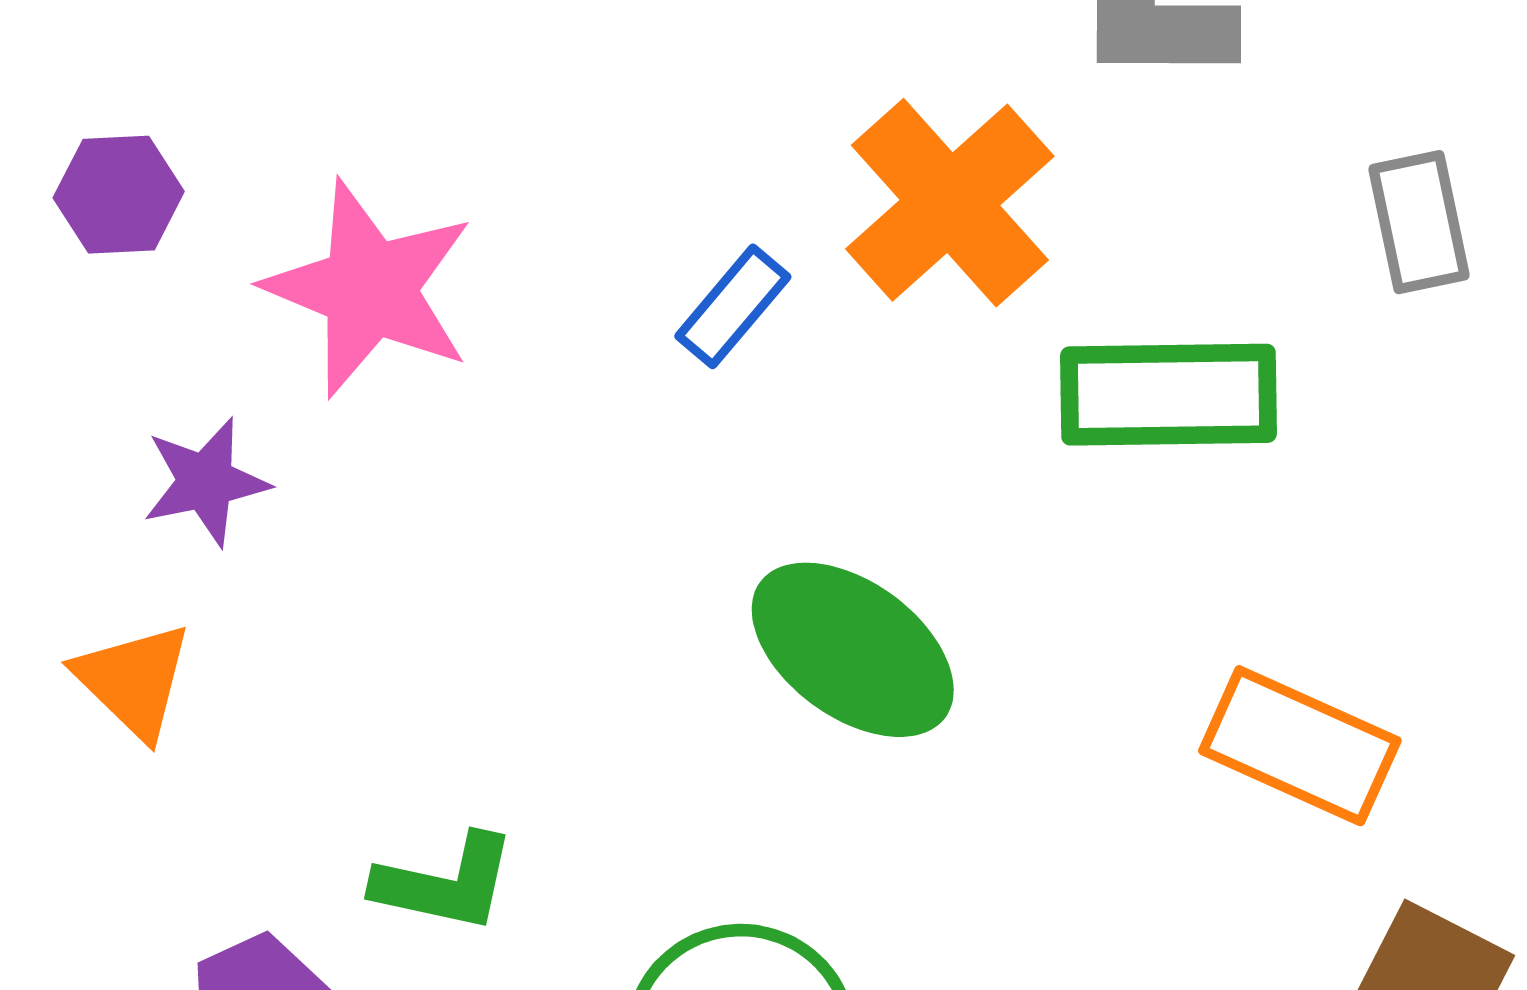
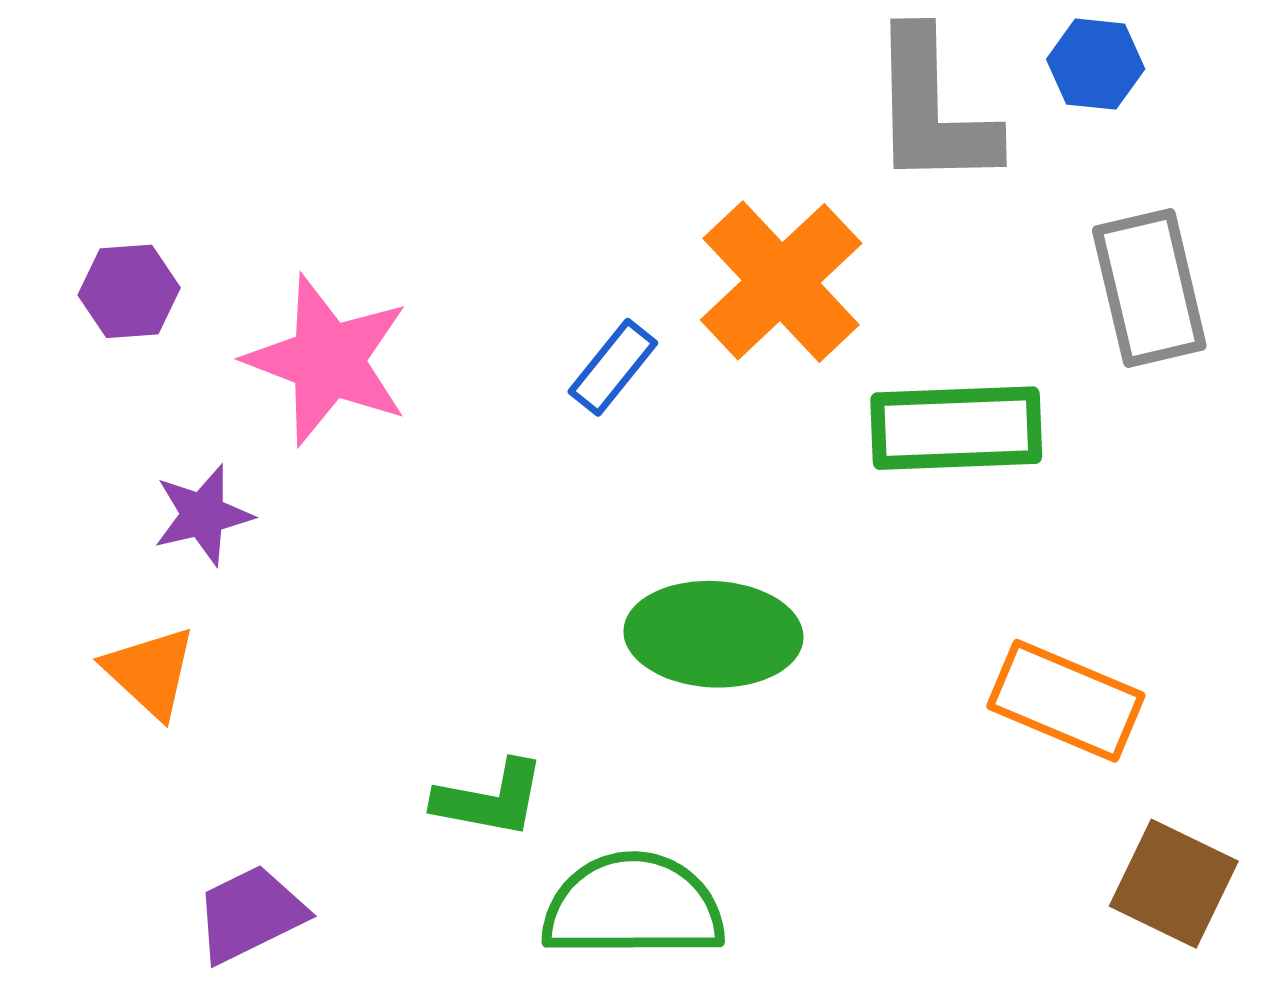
gray rectangle: (1419, 222) -> (1149, 288), size x1.4
green ellipse: (853, 650) -> (713, 634), turned -32
green L-shape: (445, 883) -> (490, 799), moved

